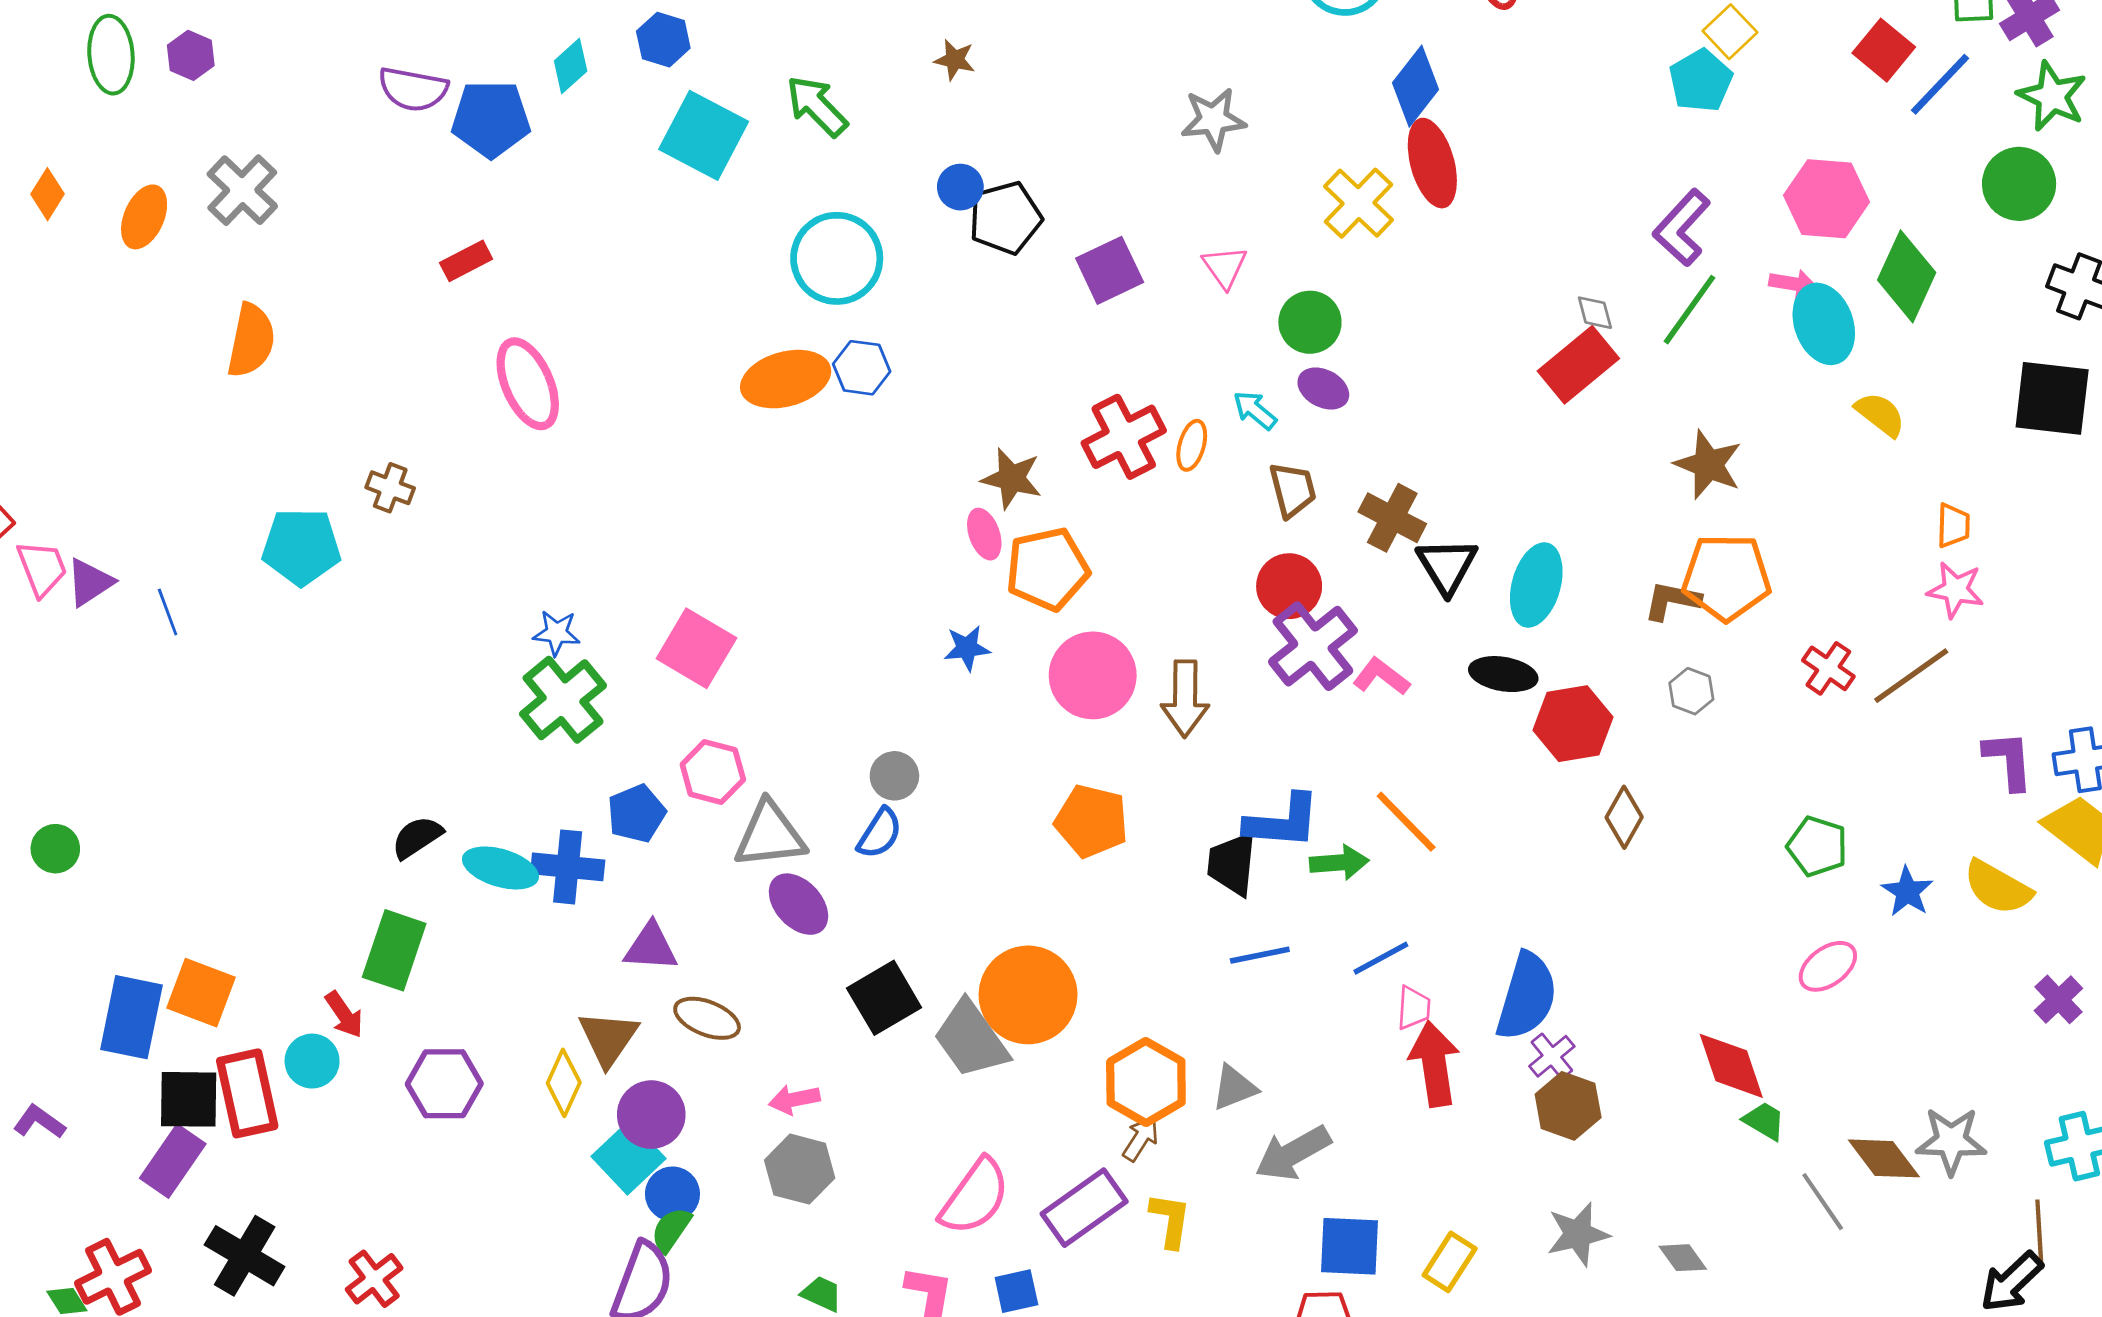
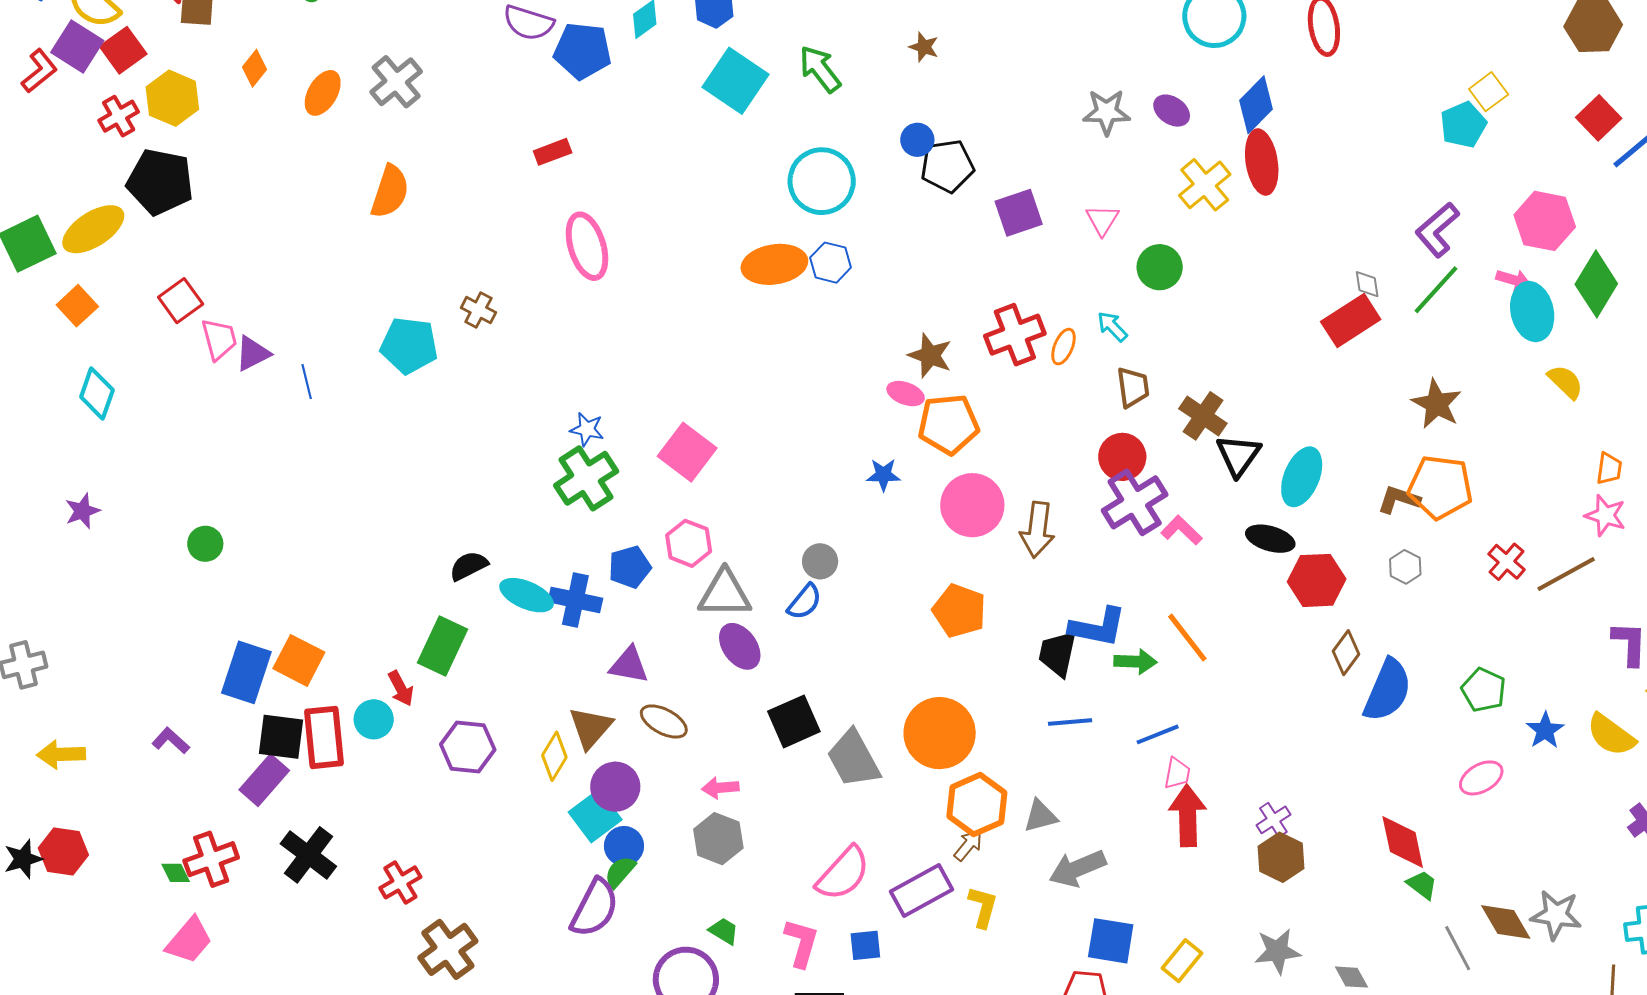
purple ellipse: (1323, 388) -> (1172, 111), moved
pink ellipse: (984, 534) -> (906, 394), turned -57
orange circle: (1028, 995) -> (940, 733), moved
blue semicircle: (1527, 996) -> (1388, 690), moved

